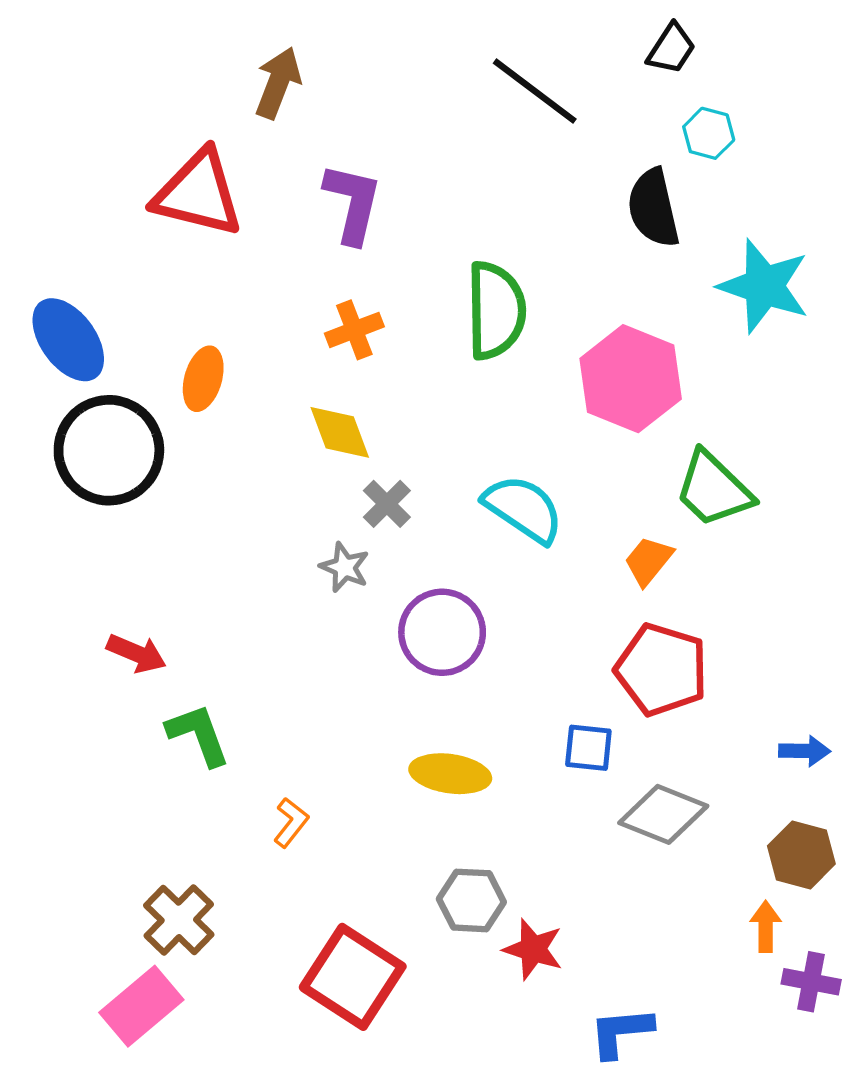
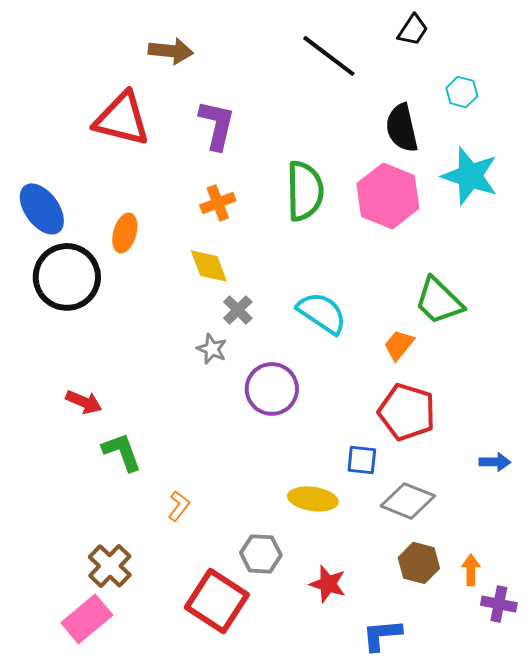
brown arrow: (278, 83) -> (171, 51), turned 75
cyan hexagon: (709, 133) -> (462, 92), moved
pink hexagon: (631, 379) -> (388, 196), moved
yellow ellipse: (450, 774) -> (313, 499), moved
brown hexagon: (801, 855) -> (419, 563), moved
gray hexagon: (471, 900) -> (261, 554), moved

